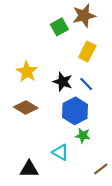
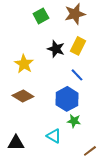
green square: (59, 27) -> (41, 16), moved
black star: (63, 82) -> (56, 49), moved
black triangle: (29, 169) -> (16, 143), moved

